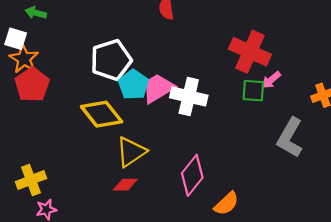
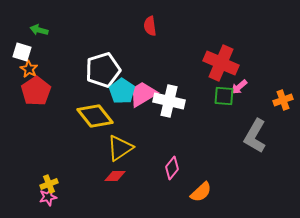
orange star: (24, 59) -> (29, 69), size x0.7
pink diamond: (192, 175) -> (172, 168), size x0.7
yellow cross: (31, 180) -> (49, 184), moved, size x0.7

